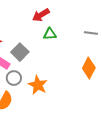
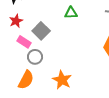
orange star: (38, 85) -> (62, 80), moved

